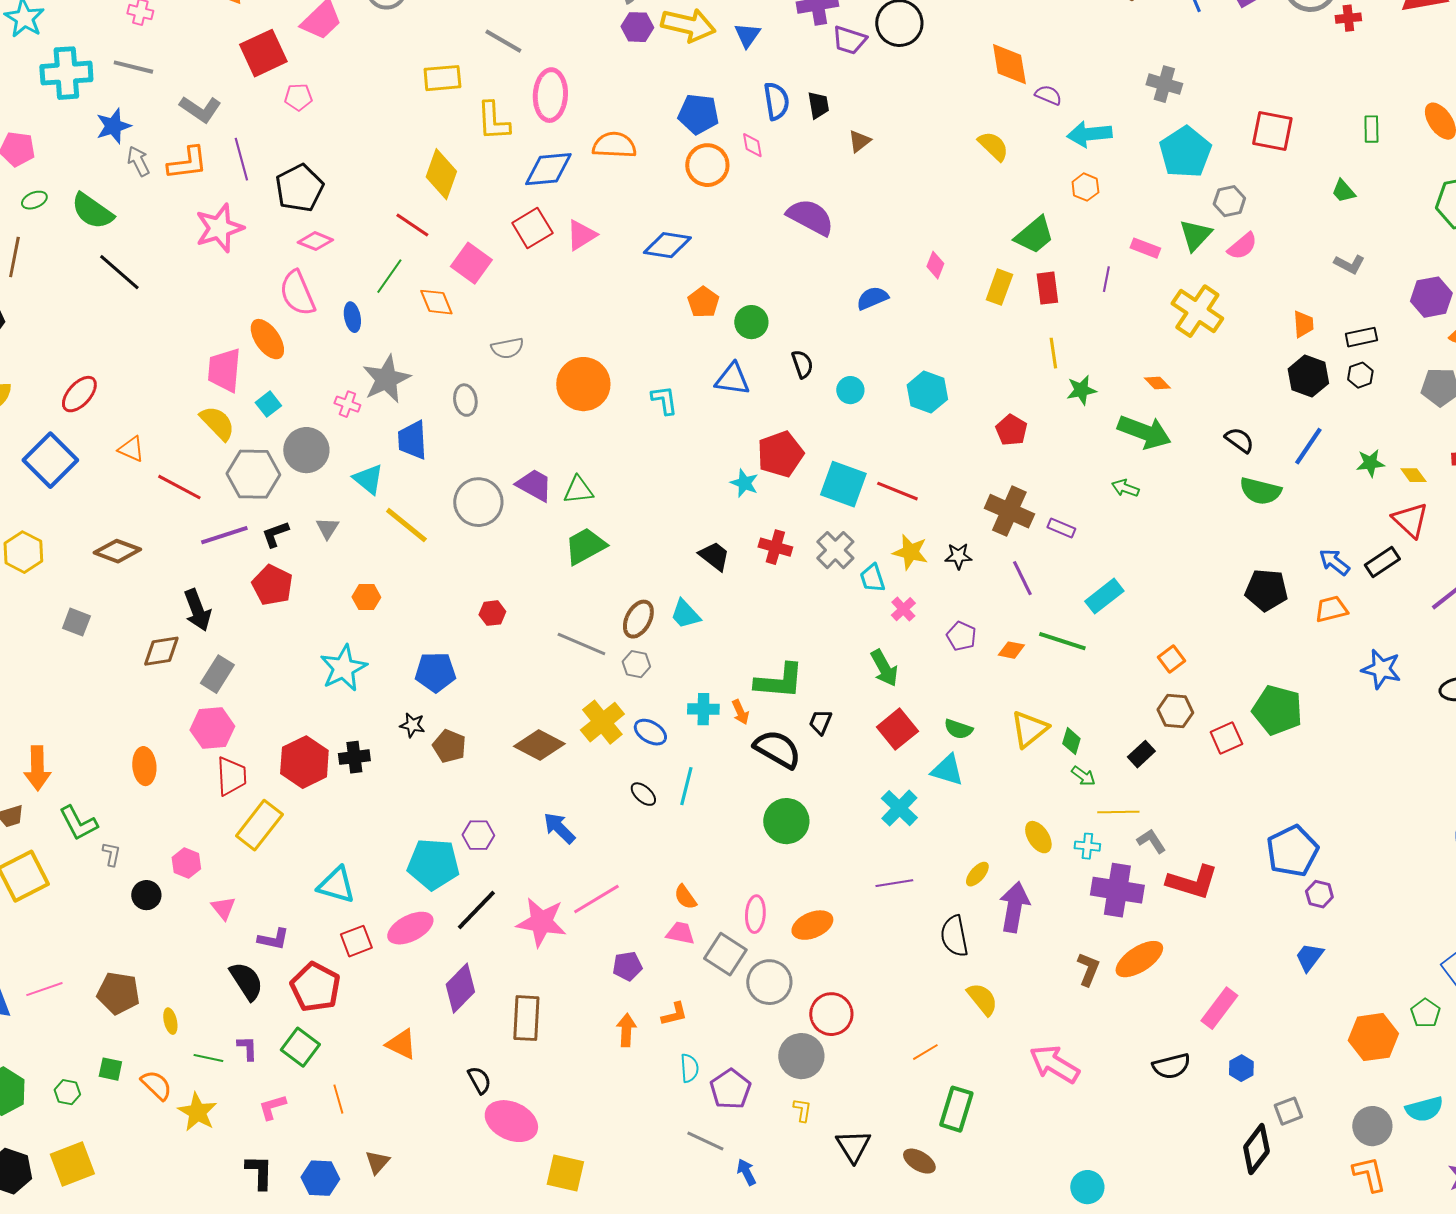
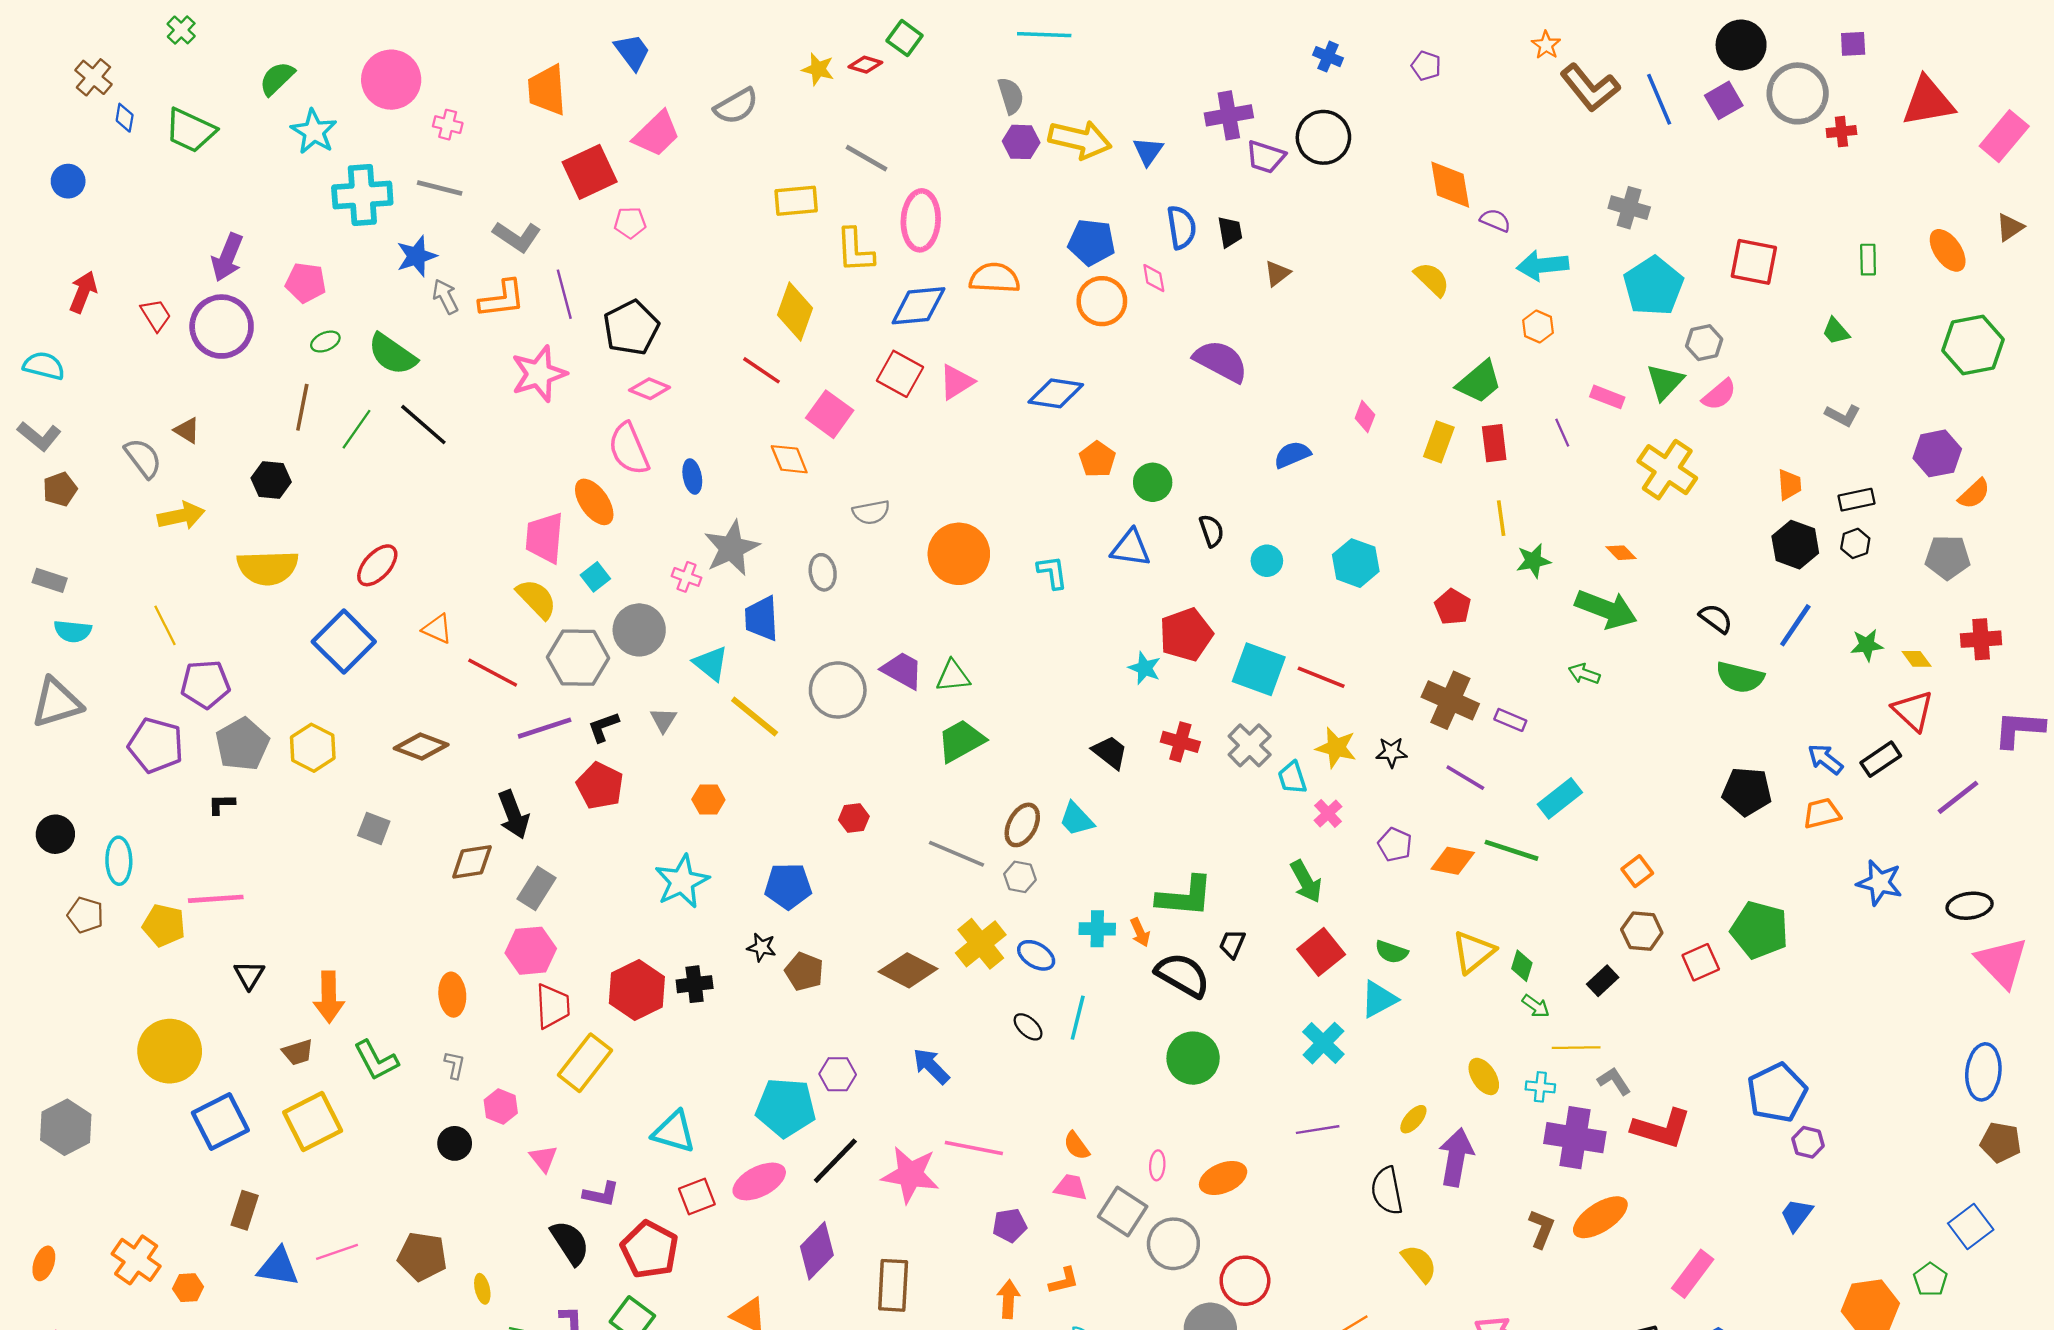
red square: (532, 228) -> (900, 374), turned -30
green line: (389, 276) -> (357, 429), moved
purple line: (1106, 279) -> (1562, 433), turned -35
purple line: (1022, 578) -> (1465, 778), turned -33
orange diamond: (1011, 650) -> (1453, 861), size x1.4
cyan triangle: (947, 770) -> (1379, 999), turned -45
gray L-shape: (111, 854) -> (455, 1065), moved
pink line: (596, 899) -> (974, 1148), turned 42
pink ellipse: (755, 914) -> (1157, 1165), size x0.7

